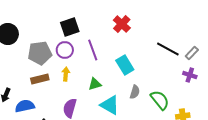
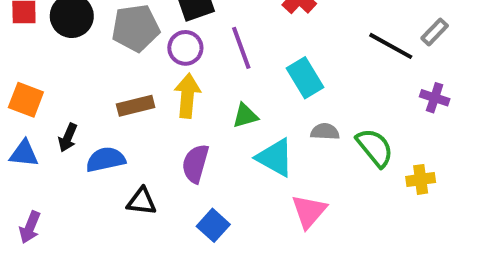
gray pentagon: (40, 53) -> (136, 28), moved
gray rectangle: (192, 53) -> (435, 32), moved
yellow arrow: (66, 74) -> (187, 96), size x1.5
gray semicircle: (135, 92) -> (325, 132), turned -104

